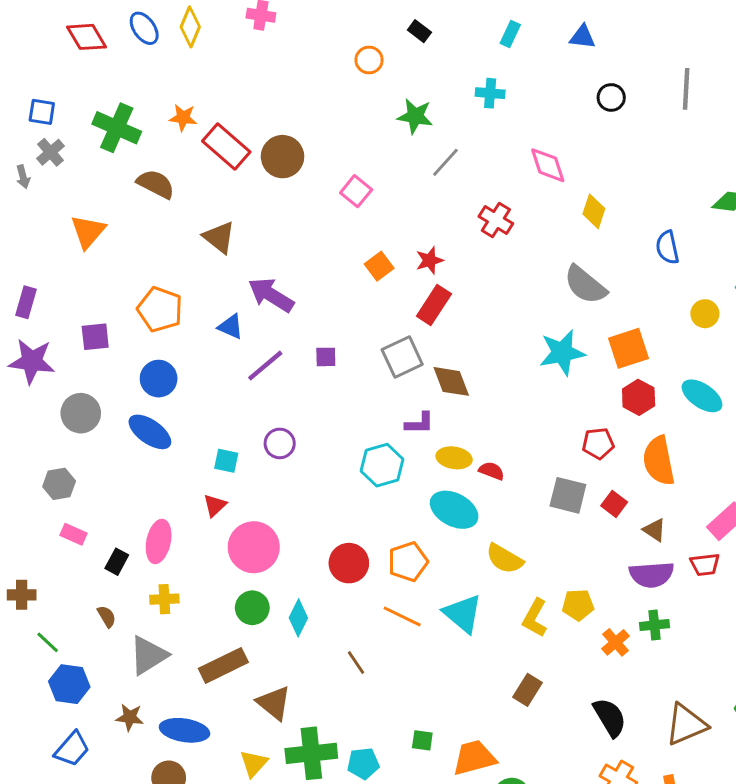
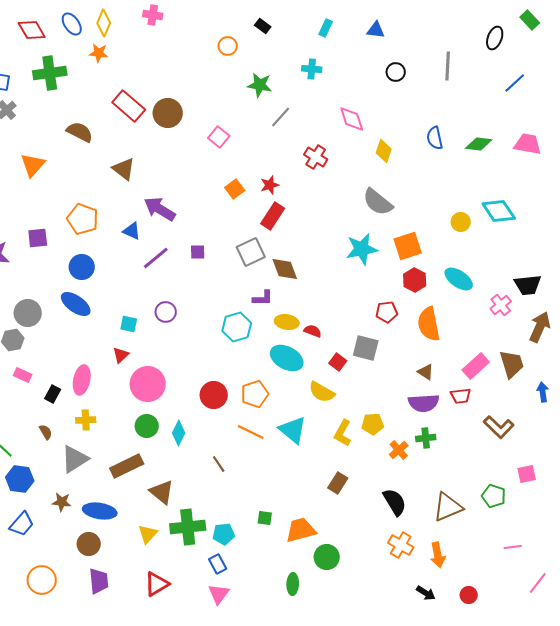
orange star: (183, 118) -> (99, 53), moved
green cross: (117, 128) -> (50, 73), moved, turned -32
blue semicircle: (667, 247) -> (435, 138), moved
gray circle: (81, 413) -> (28, 313), moved
red square: (614, 504) -> (338, 362), moved

